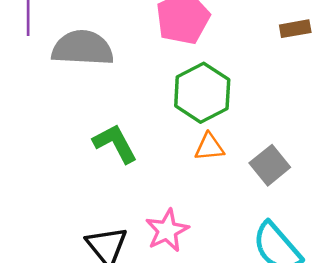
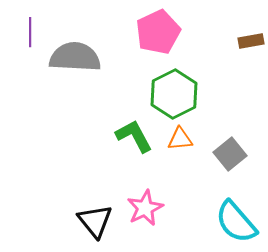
green L-shape: (115, 143) -> (134, 136), moved

